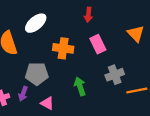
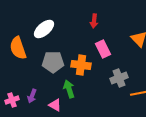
orange cross: (63, 48) -> (81, 65), moved
gray pentagon: (37, 74) -> (53, 62), moved
green arrow: (80, 86) -> (69, 89), moved

